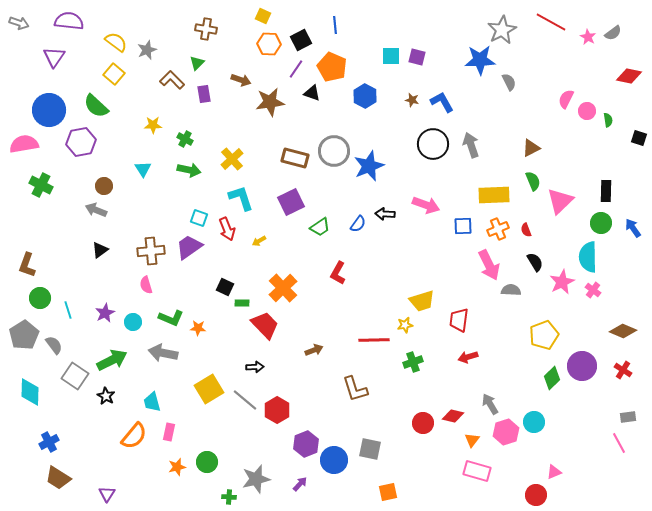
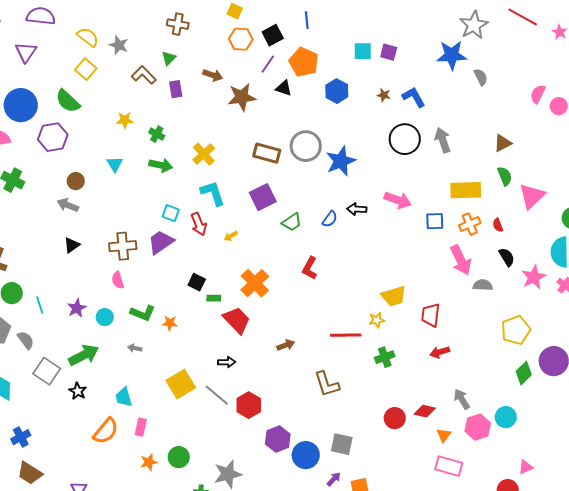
gray star: (147, 50) -> (119, 45), turned -30
gray arrow: (163, 353) -> (135, 348), size x0.5
purple arrow: (300, 484) -> (334, 479), moved

